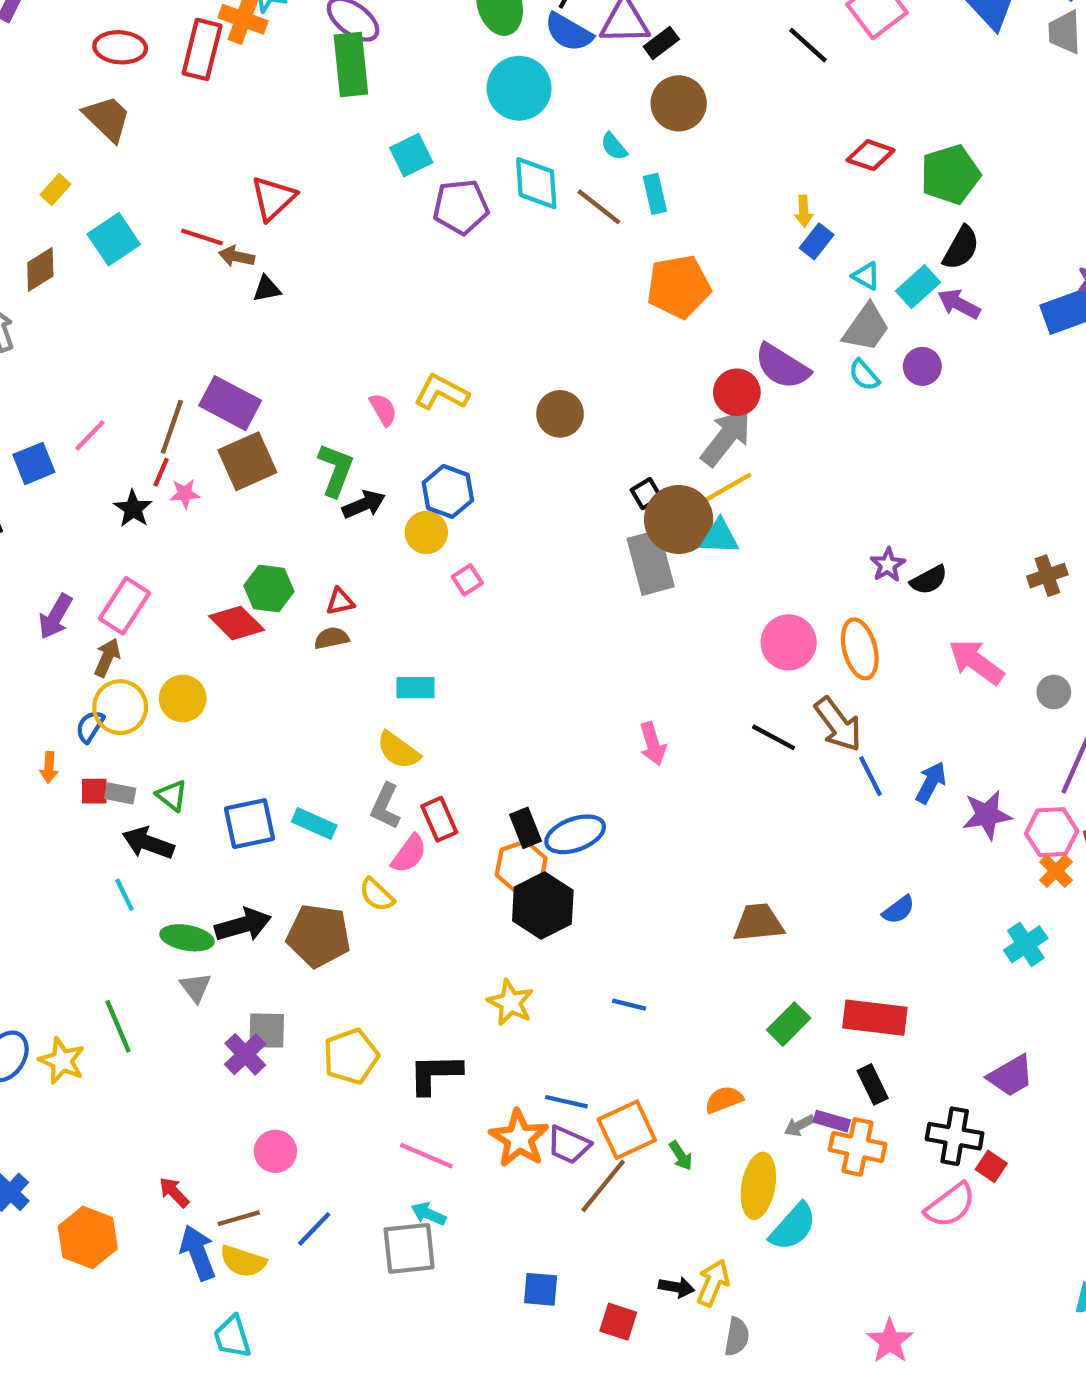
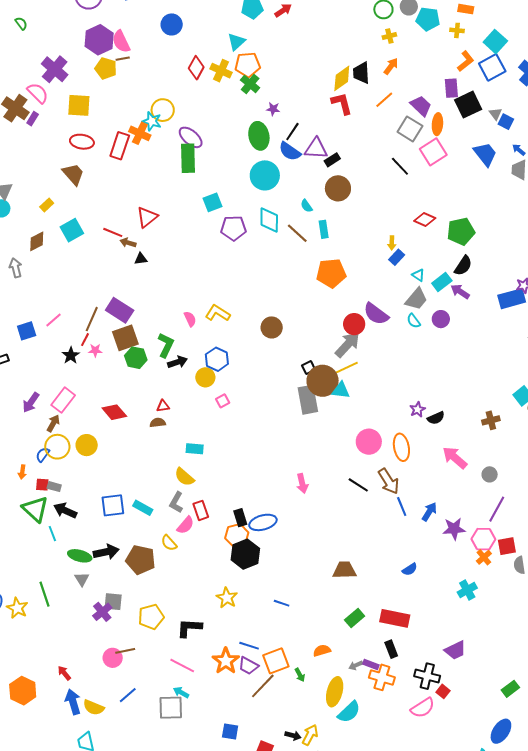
green hexagon: (269, 589) -> (136, 358), moved
green triangle: (172, 796) -> (35, 509), moved, size x1.8
brown line: (239, 1218) -> (125, 651), moved

